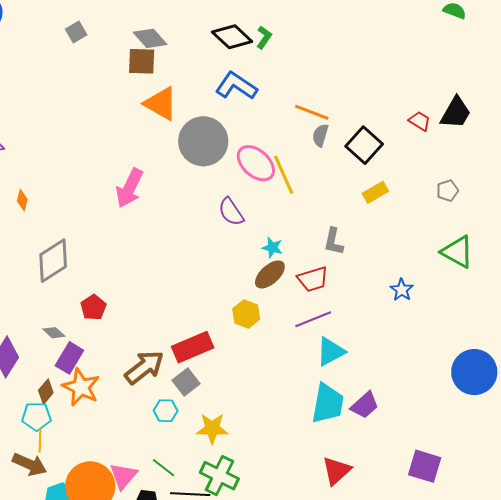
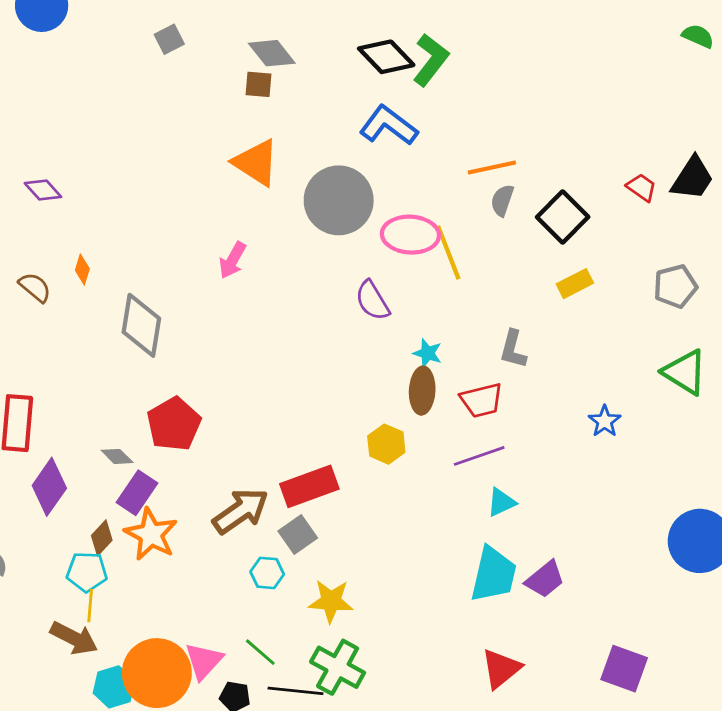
green L-shape: (264, 37) -> (431, 60), size x1.6
brown square: (142, 61) -> (258, 84), size x0.7
orange triangle: (161, 104) -> (256, 163), moved
orange line: (312, 112) -> (492, 167), turned -36
pink ellipse: (256, 163) -> (410, 235), turned -42
pink arrow: (129, 188) -> (233, 260), size x0.7
gray pentagon: (447, 191) -> (675, 286), size x1.4
gray diamond: (53, 261) -> (141, 325), moved, turned -51
brown ellipse: (270, 274) -> (422, 391), turned -48
red pentagon: (93, 307) -> (174, 424), size x1.5
cyan triangle: (331, 352) -> (501, 502), size x0.7

